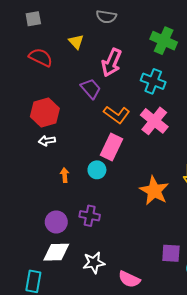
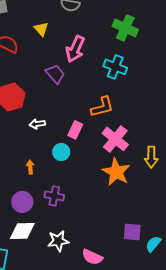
orange L-shape: (117, 115) -> (102, 107), moved, turned -50
pink cross: (154, 121) -> (115, 139), moved
white arrow: (47, 141) -> (37, 124), moved
pink rectangle: (112, 147) -> (75, 130), size x0.7
orange arrow: (65, 175) -> (30, 167), moved

